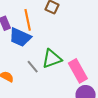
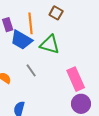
green triangle: (52, 59) -> (50, 44), moved, turned 30

